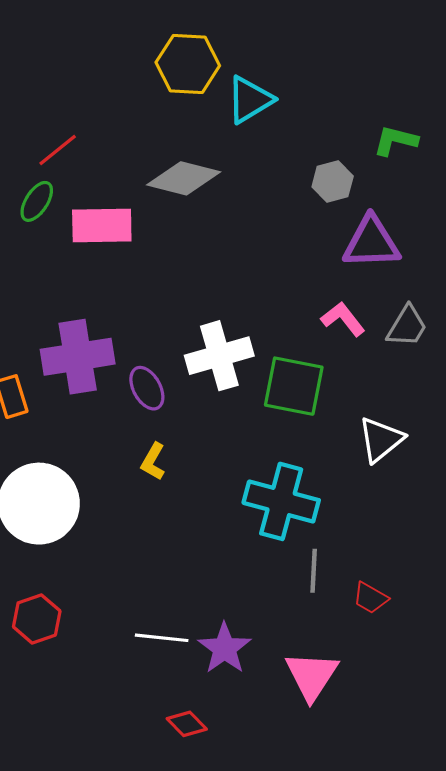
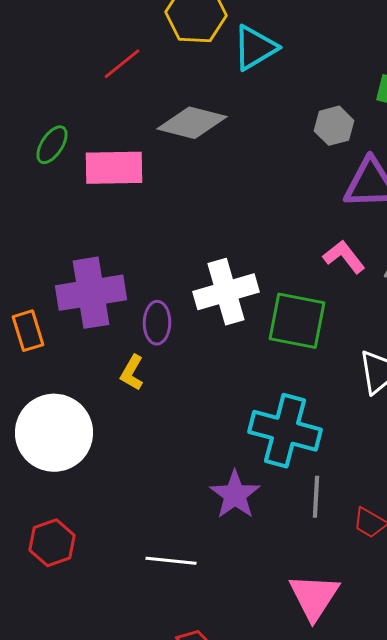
red line: (58, 150) -> (122, 64), moved
purple ellipse: (147, 388) -> (157, 323), turned 30
yellow L-shape: (153, 462) -> (132, 373), moved
purple star: (225, 648) -> (235, 495), moved

